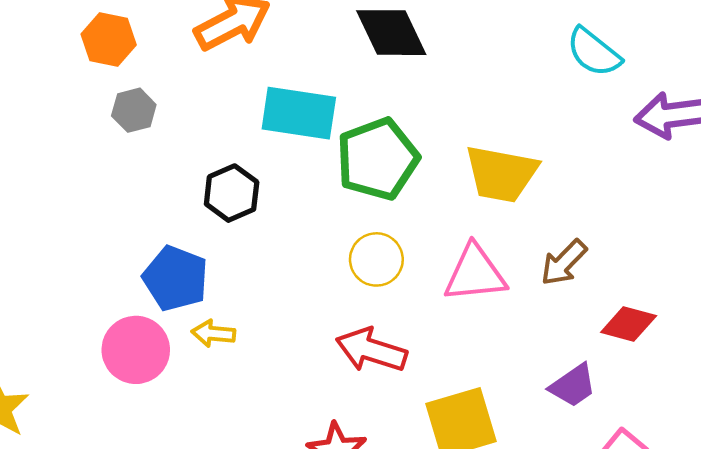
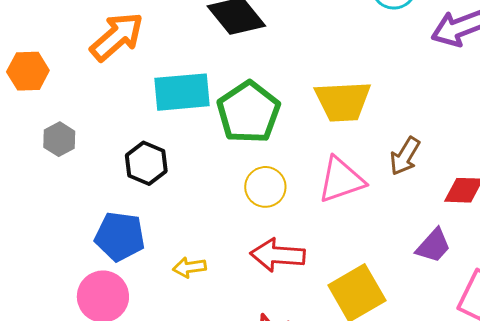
gray hexagon: (134, 110) -> (59, 139), moved
yellow arrow: (213, 334) -> (189, 267), moved

